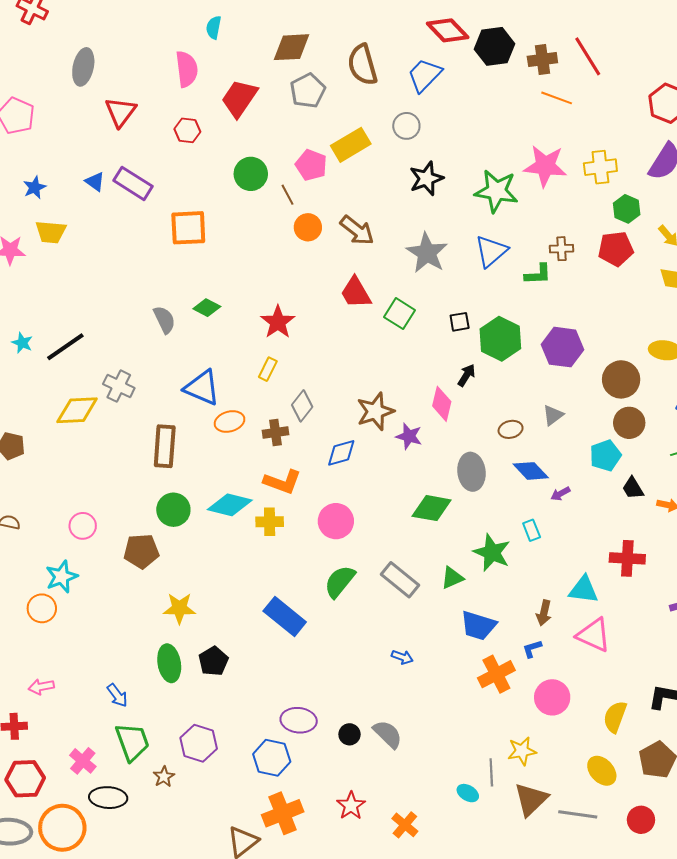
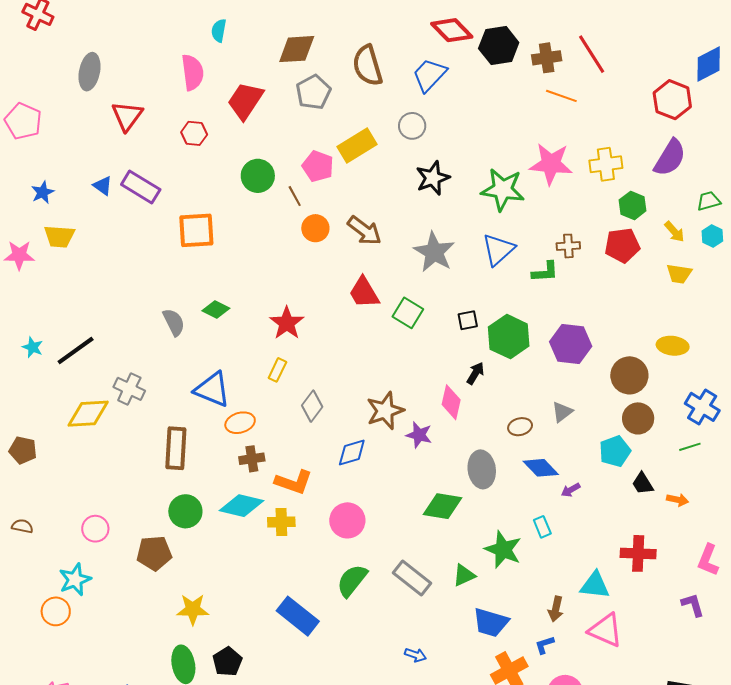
brown cross: (275, 432) -> (252, 459), moved

